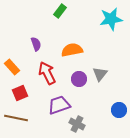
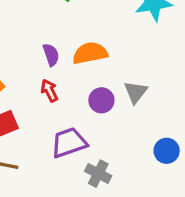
purple semicircle: (36, 44) -> (51, 55), moved
red arrow: (47, 73) -> (49, 91), size x0.6

